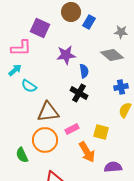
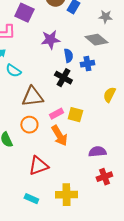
blue cross: (121, 87) -> (87, 64), moved
yellow square: (101, 132) -> (75, 115), moved
orange circle: (45, 140) -> (29, 125), size x0.7
orange arrow: (87, 152) -> (59, 136), moved

